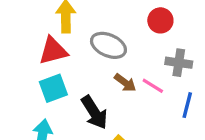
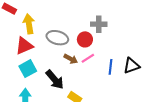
red circle: (160, 20) -> (85, 39), moved
gray cross: (179, 63) -> (99, 24), moved
pink line: (153, 86) -> (88, 58), turned -56

